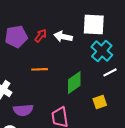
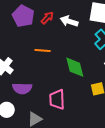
purple pentagon: (16, 37) -> (23, 16), turned 30
green diamond: (74, 83) -> (75, 67), turned -75

